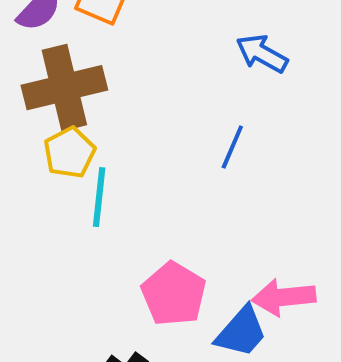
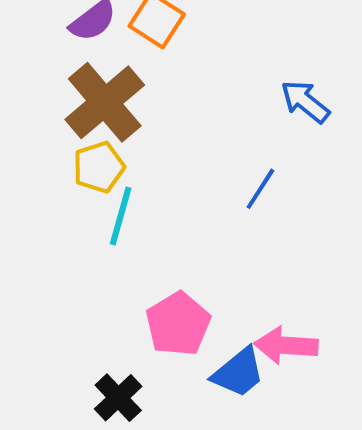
brown cross: (64, 88) -> (105, 102), turned -36

